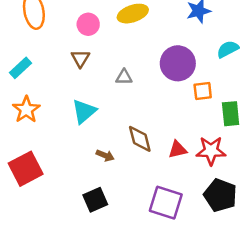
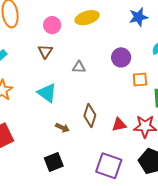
purple circle: (178, 63) -> (121, 57), size x0.7
cyan triangle: (84, 111) -> (47, 93), turned -45
brown diamond: (140, 139) -> (90, 116), turned 30

